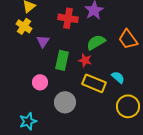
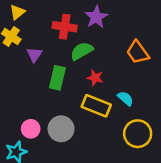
green semicircle: (96, 42) -> (82, 51), moved
red star: (85, 60) -> (95, 78), moved
pink circle: (40, 82) -> (31, 129), moved

